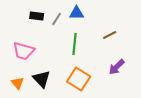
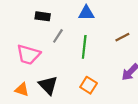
gray line: (57, 19) -> (58, 36), moved
orange square: (79, 79) -> (89, 85), size x0.7
orange triangle: (18, 83) -> (22, 90), turned -32

